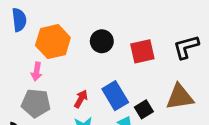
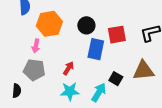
blue rectangle: (115, 96) -> (96, 49), moved, turned 40
black square: (144, 109) -> (116, 79), turned -32

